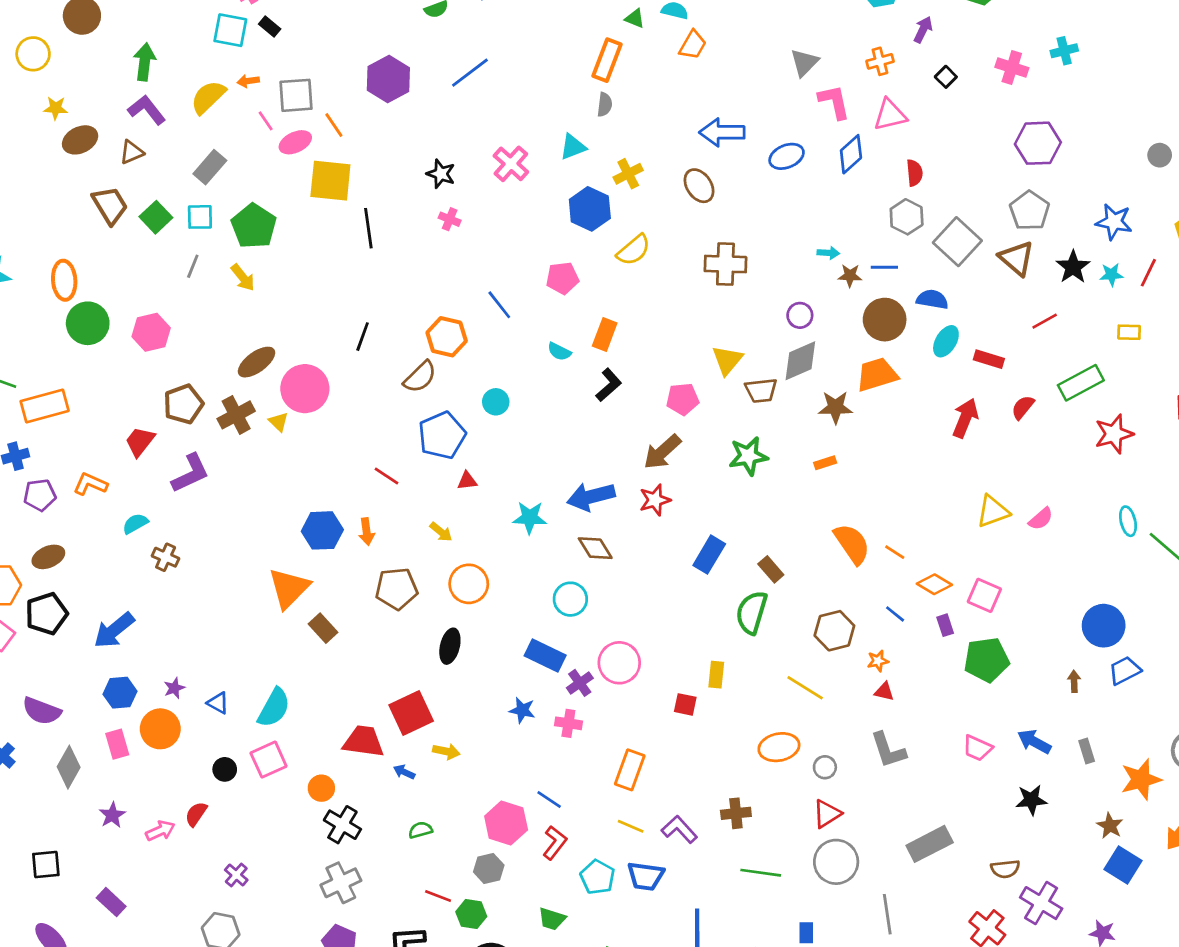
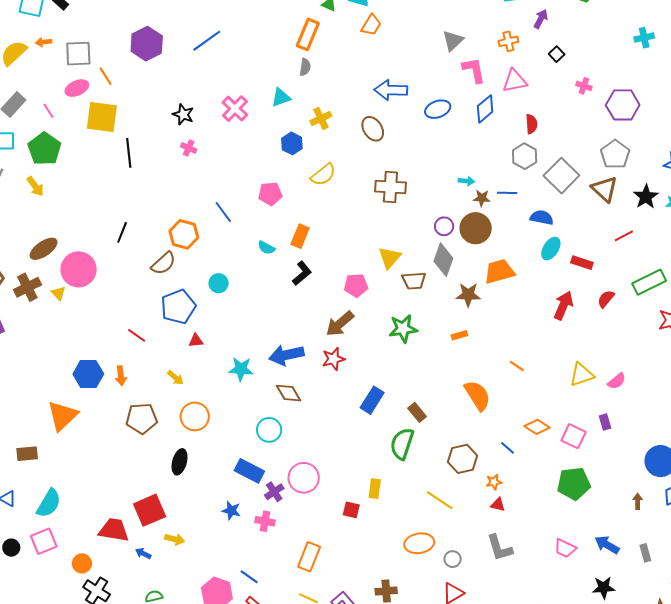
pink cross: (1012, 68) -> (584, 86), moved, size x0.7
pink line: (266, 121) -> (49, 111), moved
blue hexagon: (590, 209) -> (292, 143), size x0.7
brown circle: (885, 320) -> (476, 228), moved
gray diamond: (800, 361) -> (443, 260), turned -48
orange line: (895, 552) -> (517, 366), moved
purple rectangle: (945, 625) -> (605, 422), moved
brown rectangle: (323, 628) -> (27, 454), moved, turned -55

